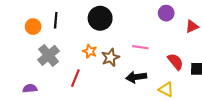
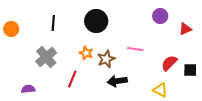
orange circle: (33, 27) -> (11, 29), moved
red semicircle: (175, 62) -> (169, 63), turned -96
black arrow: (136, 77) -> (117, 81), moved

